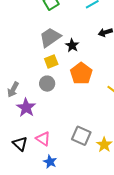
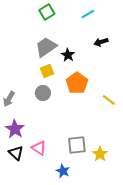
purple star: (26, 108) -> (15, 129), moved
gray square: (81, 136) -> (77, 145), turned -30
blue star: (50, 162) -> (63, 171), moved

